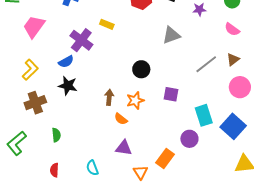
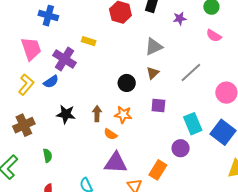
pink trapezoid: (34, 27) -> (31, 49), moved, turned 130
brown triangle: (233, 59) -> (153, 73), moved
yellow L-shape: (30, 70) -> (26, 85), moved
black star: (68, 86) -> (66, 114), moved
orange star: (135, 100) -> (123, 115), turned 30
purple triangle: (124, 148) -> (116, 163), size x1.4

